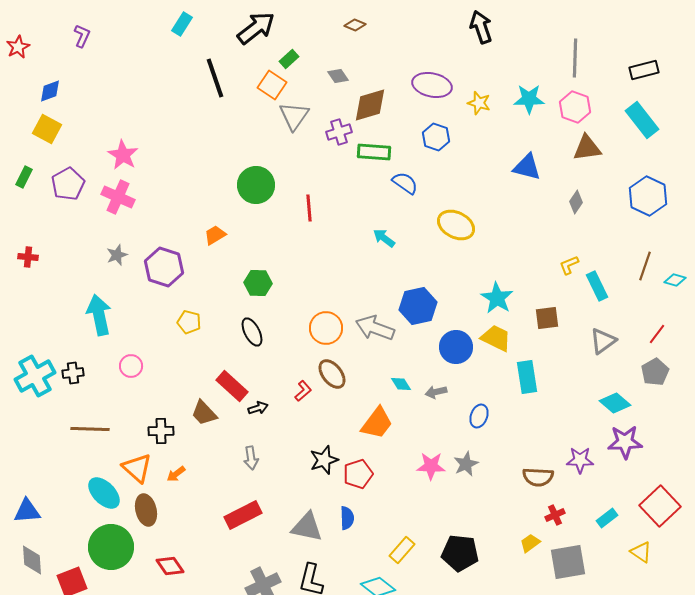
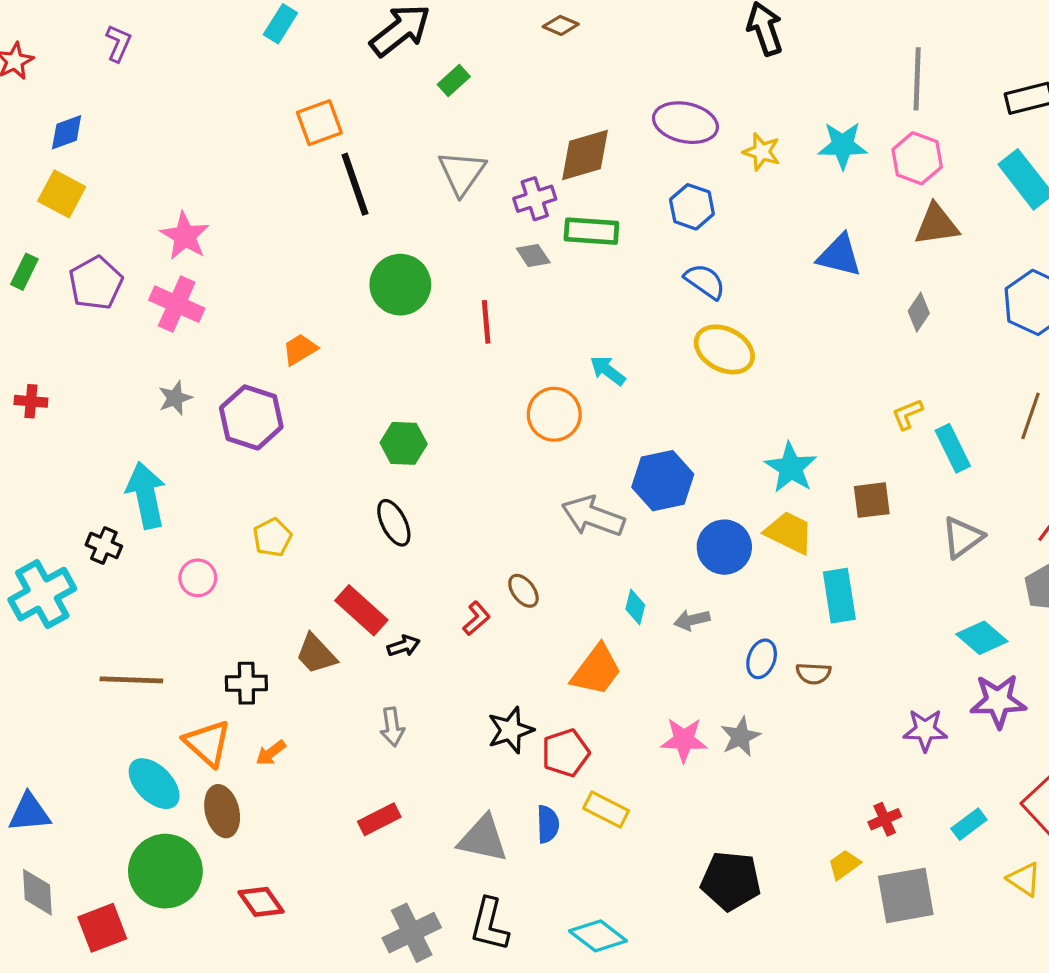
gray diamond: (338, 76) -> (533, 255), moved
black line: (215, 78) -> (355, 184), moved
orange square: (272, 85) -> (319, 123), moved, turned 36
blue semicircle: (405, 183) -> (705, 281), moved
orange trapezoid: (215, 235) -> (300, 349), moved
yellow pentagon: (189, 322) -> (272, 537), moved, turned 30
orange circle: (326, 328) -> (554, 414), moved
black cross: (73, 373) -> (104, 545), moved, turned 30
brown ellipse: (332, 374) -> (523, 591), size x0.7
cyan diamond: (401, 384) -> (635, 607), turned 45
brown semicircle: (538, 477) -> (813, 673), moved, size x0.7
red rectangle: (243, 515) -> (379, 819), size x0.7
yellow rectangle: (402, 550) -> (606, 810), moved, turned 76

